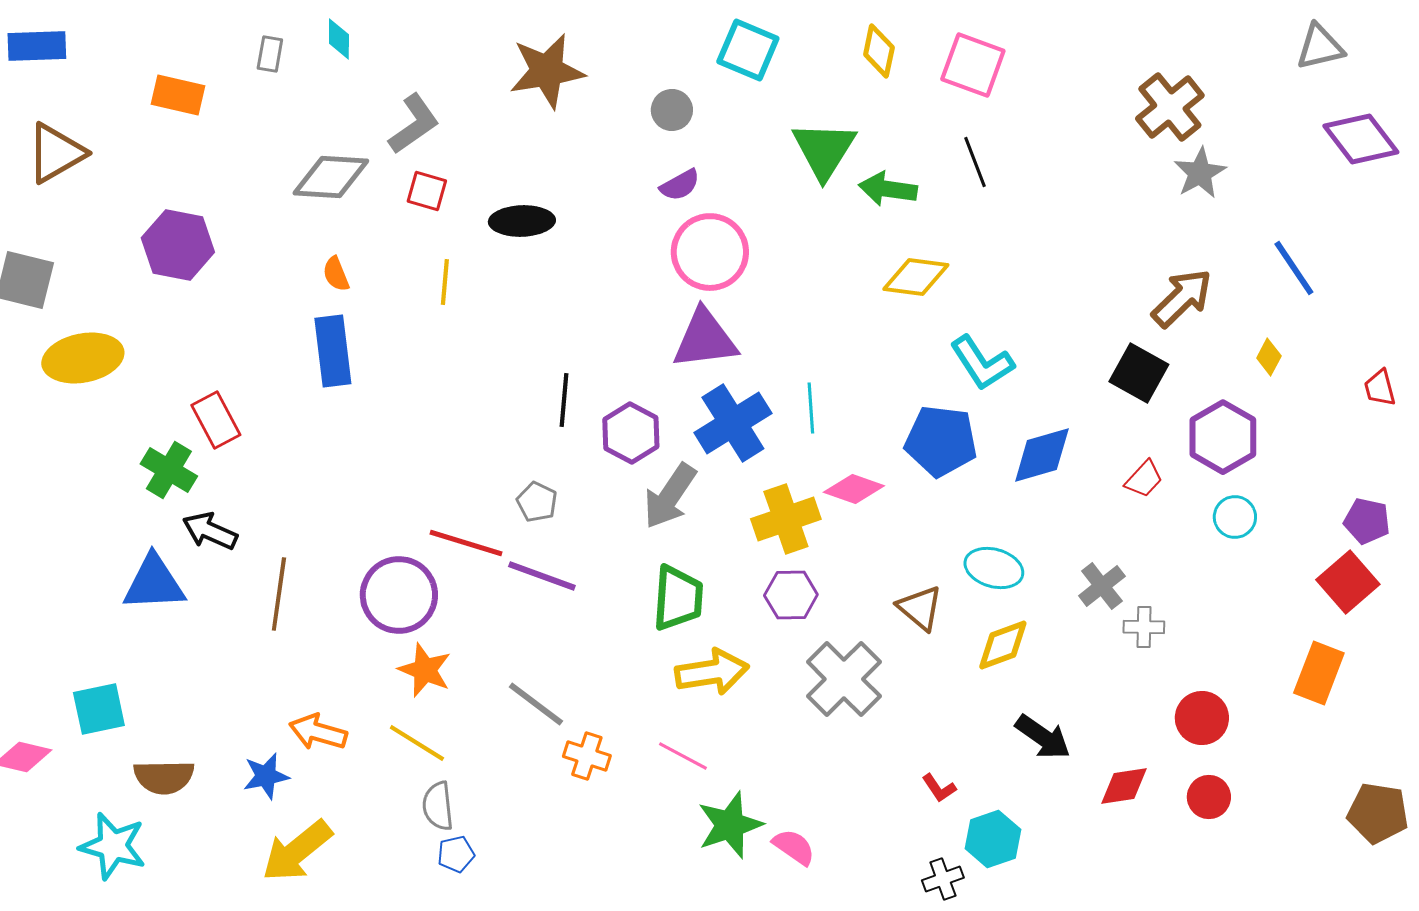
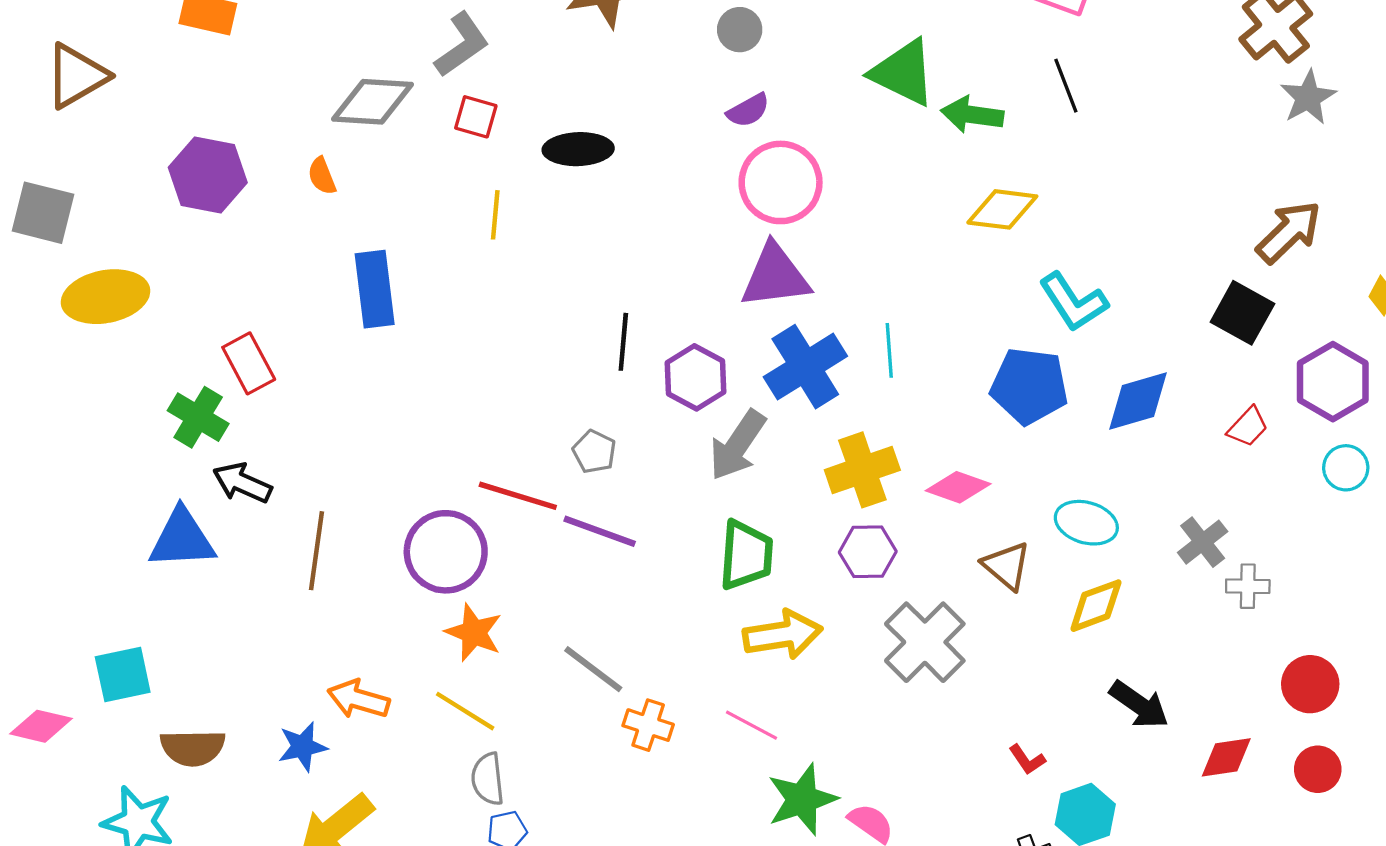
green triangle: (824, 150) -> (903, 73), turned -36
orange semicircle: (336, 274) -> (322, 176), moved
pink diamond: (854, 489) -> (958, 487), moved

